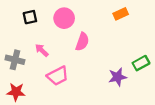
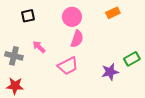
pink circle: (64, 18) -> (72, 17), moved
pink trapezoid: (58, 76) -> (68, 66), moved

